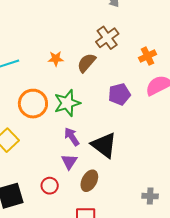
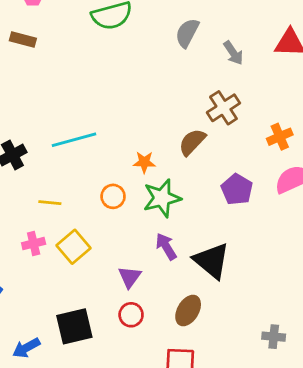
orange star: (56, 59) -> (144, 162), moved
purple pentagon: (119, 94) -> (237, 189), turned -30
orange circle: (33, 104) -> (113, 196), size x0.6
purple triangle: (69, 162) -> (130, 277), moved

